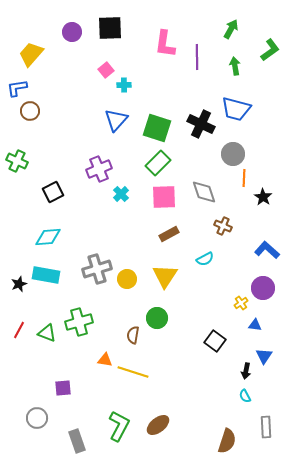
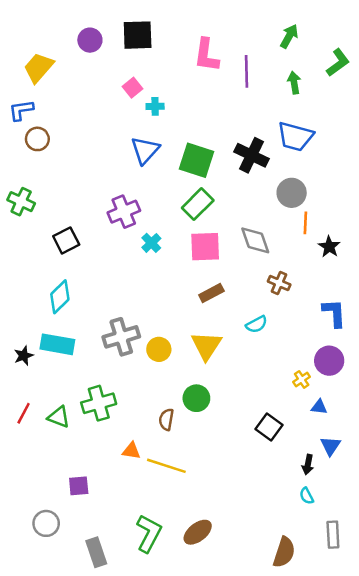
cyan diamond: (48, 237) -> (60, 297), turned -40
blue L-shape: (267, 250) -> (334, 313), turned 45

